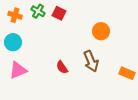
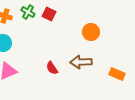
brown arrow: (91, 61) -> (81, 62), turned 110

